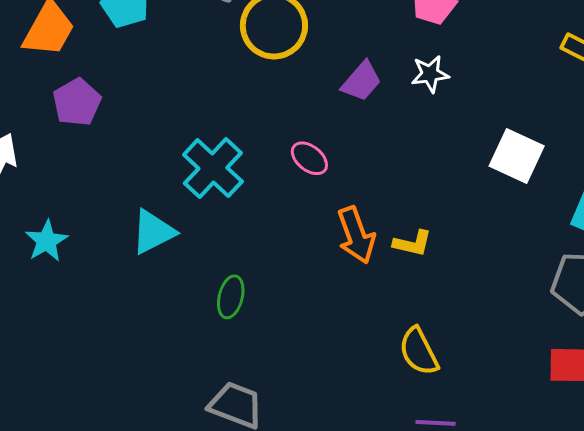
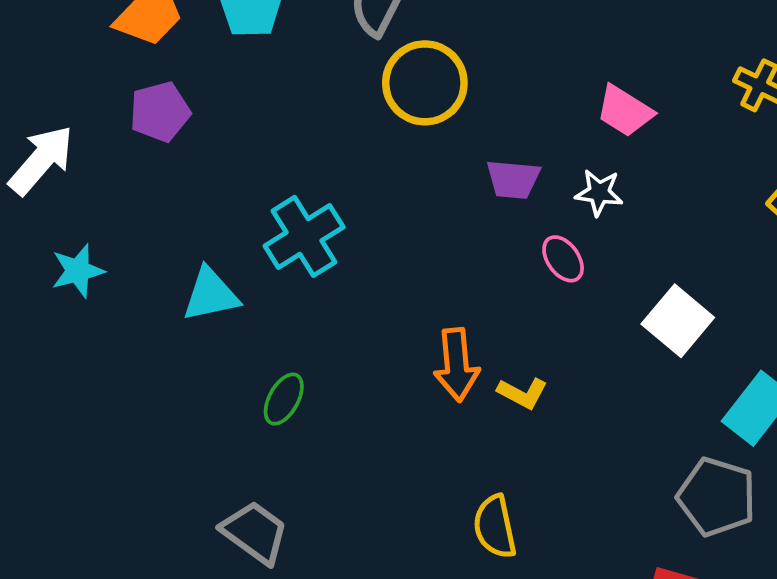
purple trapezoid: (361, 81) -> (513, 179), turned 39
pink ellipse: (309, 158) -> (563, 259), moved

